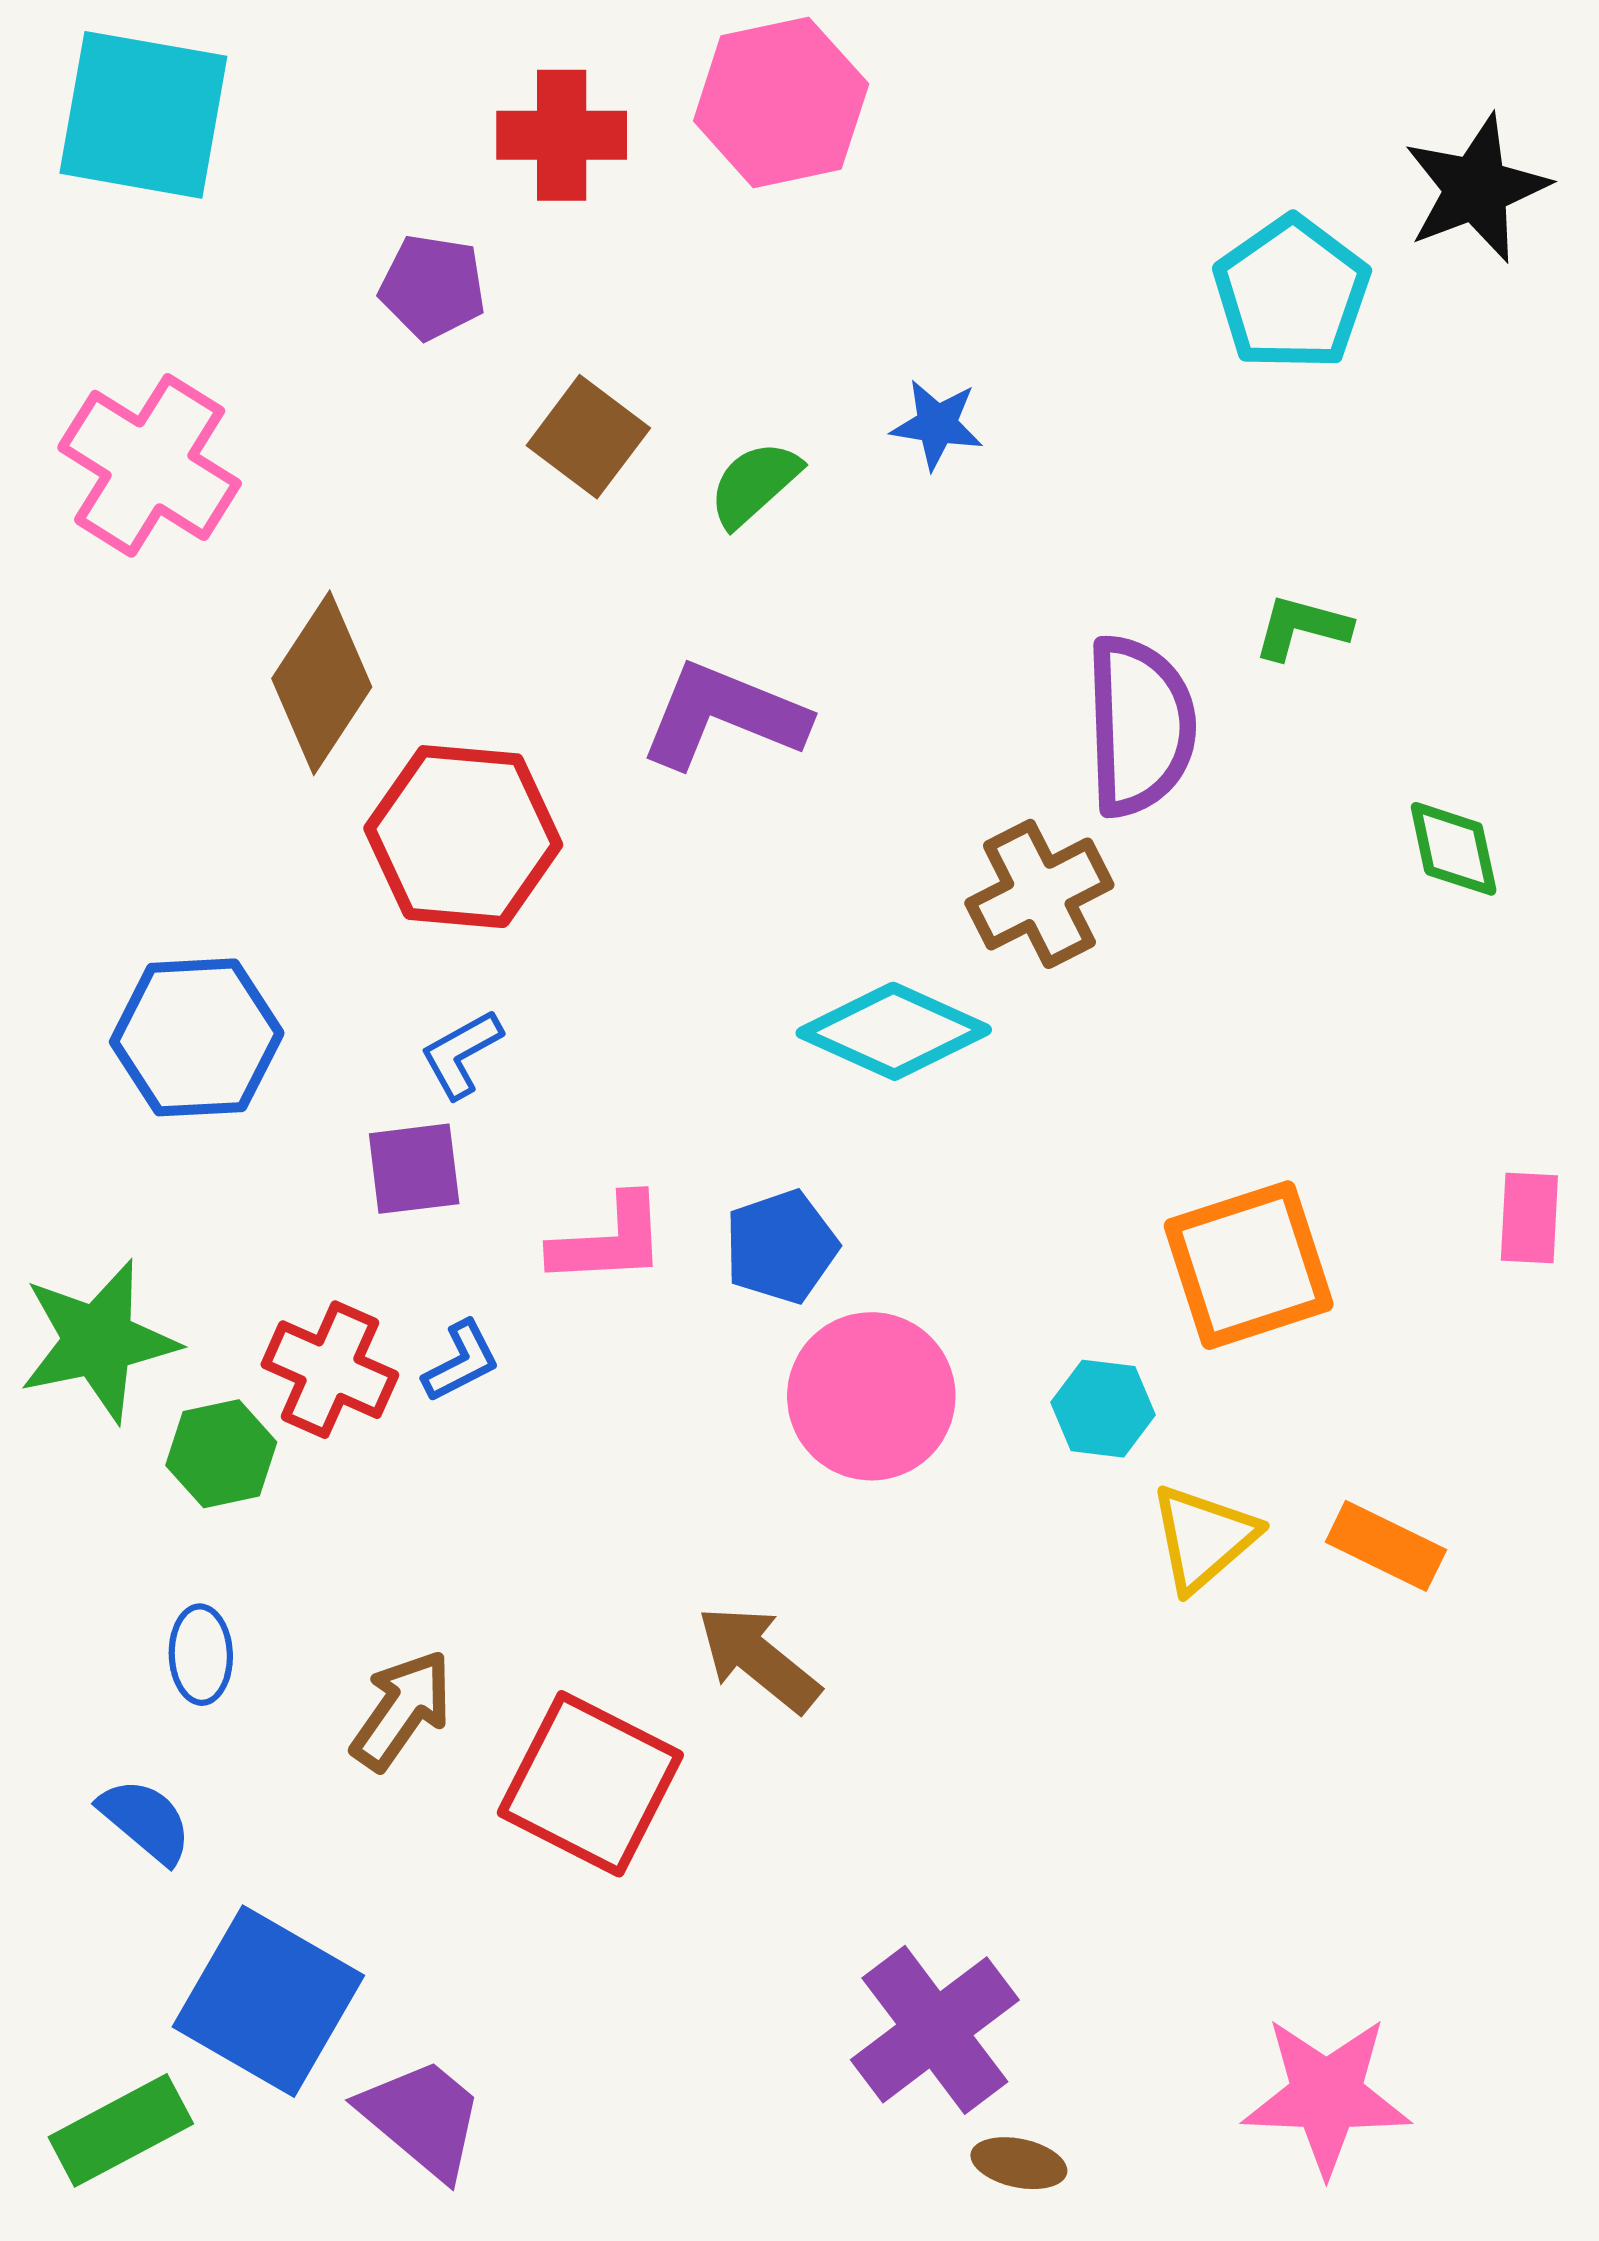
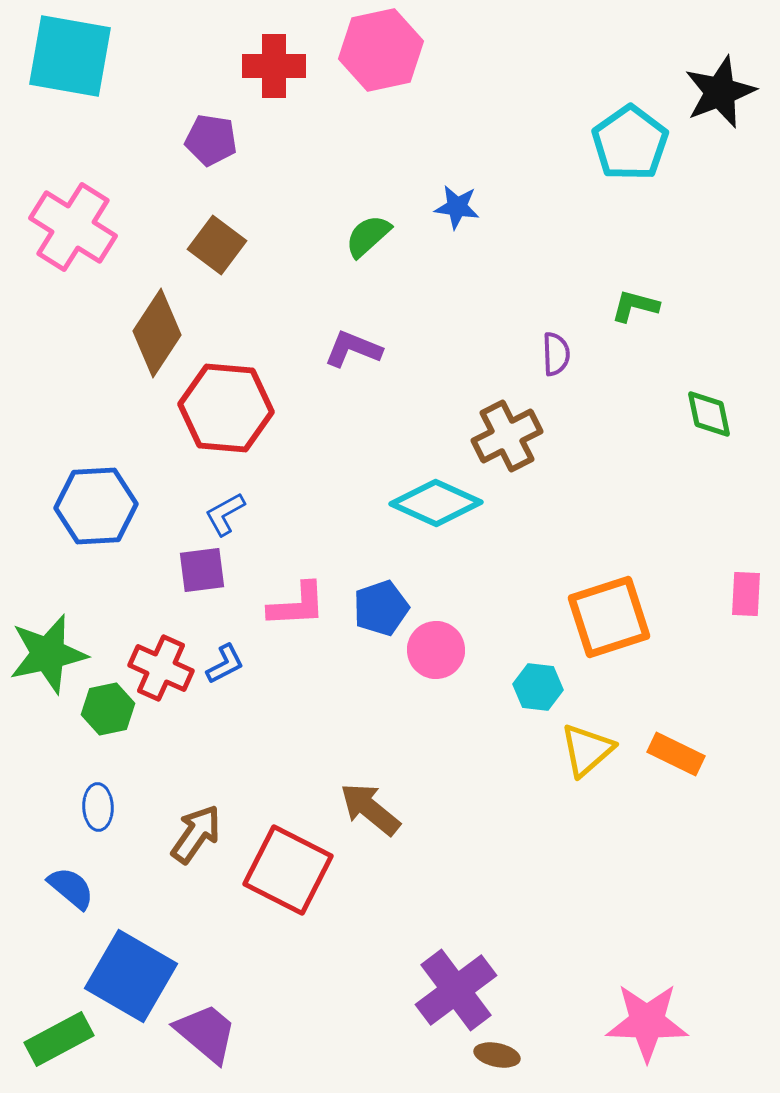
brown square: (588, 437) -> (217, 245), moved
purple L-shape: (724, 716) -> (353, 349), size x0.7
purple semicircle: (1140, 726) -> (556, 354), size x0.5
pink circle: (871, 1396) -> (436, 650), moved, size x0.7

